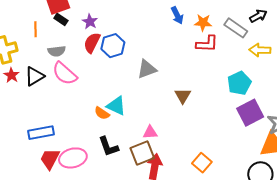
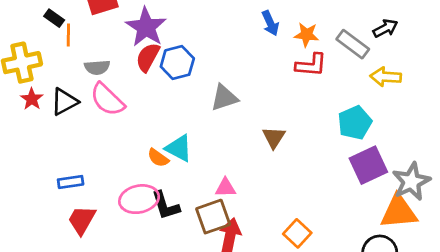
black rectangle: (61, 19) -> (54, 18), moved
purple star: (90, 22) -> (146, 27), size x1.8
blue rectangle: (41, 133) -> (71, 182), size x0.7
pink ellipse: (73, 158) -> (139, 199), moved

